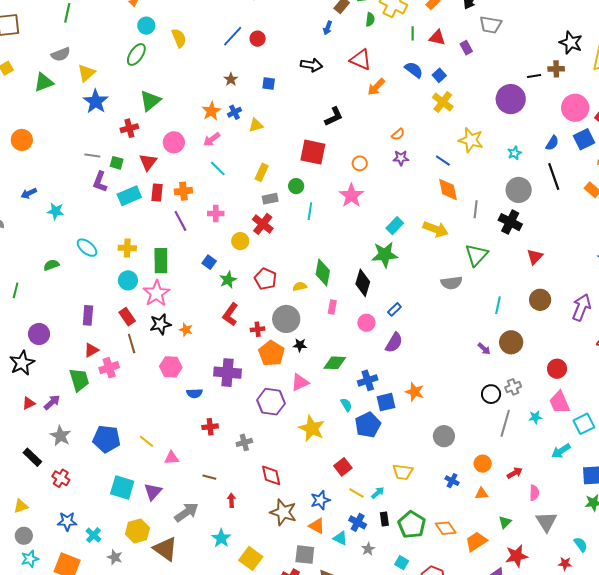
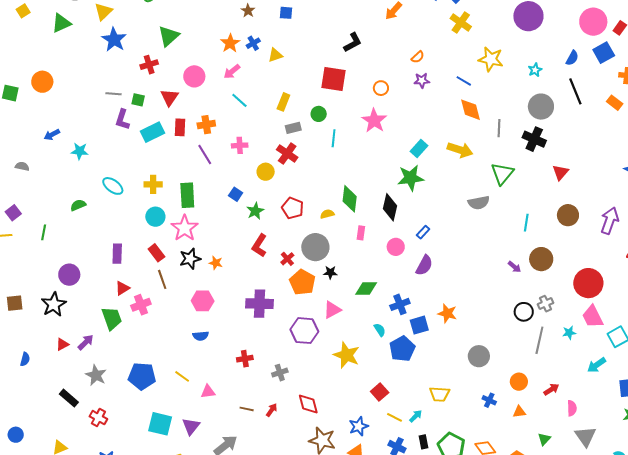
red cross: (258, 329) -> (287, 259), turned -32
red circle: (557, 369) -> (588, 283), size x1.5
blue semicircle: (194, 393) -> (201, 336), moved
red arrow: (231, 500) -> (272, 410), moved, turned 40

